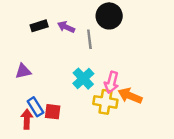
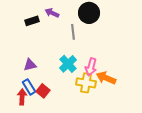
purple arrow: (66, 27) -> (52, 13), moved
purple triangle: (23, 71) -> (30, 65), moved
red square: (53, 112) -> (43, 91), turned 32

